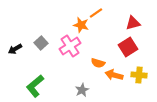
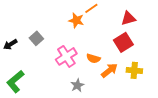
pink cross: (70, 46) -> (66, 56), moved
orange arrow: (114, 75) -> (109, 70), turned 126
green L-shape: (35, 86) -> (15, 81), moved

